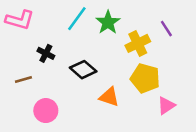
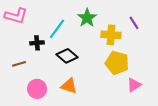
cyan line: (77, 19) -> (57, 29), moved
yellow cross: (138, 43) -> (111, 35), turned 30
black cross: (46, 53) -> (37, 43), turned -32
orange triangle: (109, 97) -> (69, 86), moved

